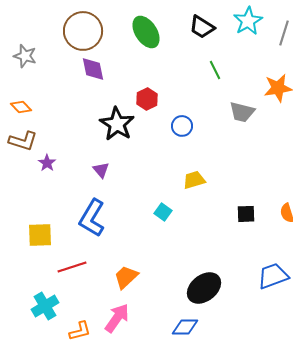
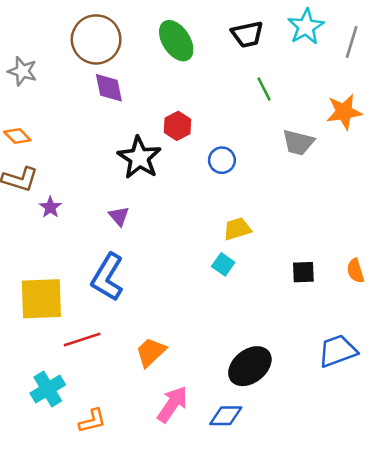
black trapezoid: (202, 27) -> (247, 34), turned -44
cyan square: (163, 212) -> (223, 264), moved
yellow square: (40, 235) -> (41, 299), size x1.4
pink arrow: (117, 318) -> (172, 404), moved

